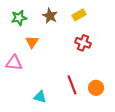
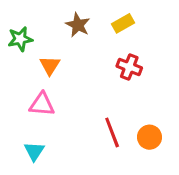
green star: (19, 18) -> (20, 39), moved
pink triangle: (14, 63) -> (42, 104), moved
cyan triangle: (40, 97) -> (34, 151), moved, turned 48

